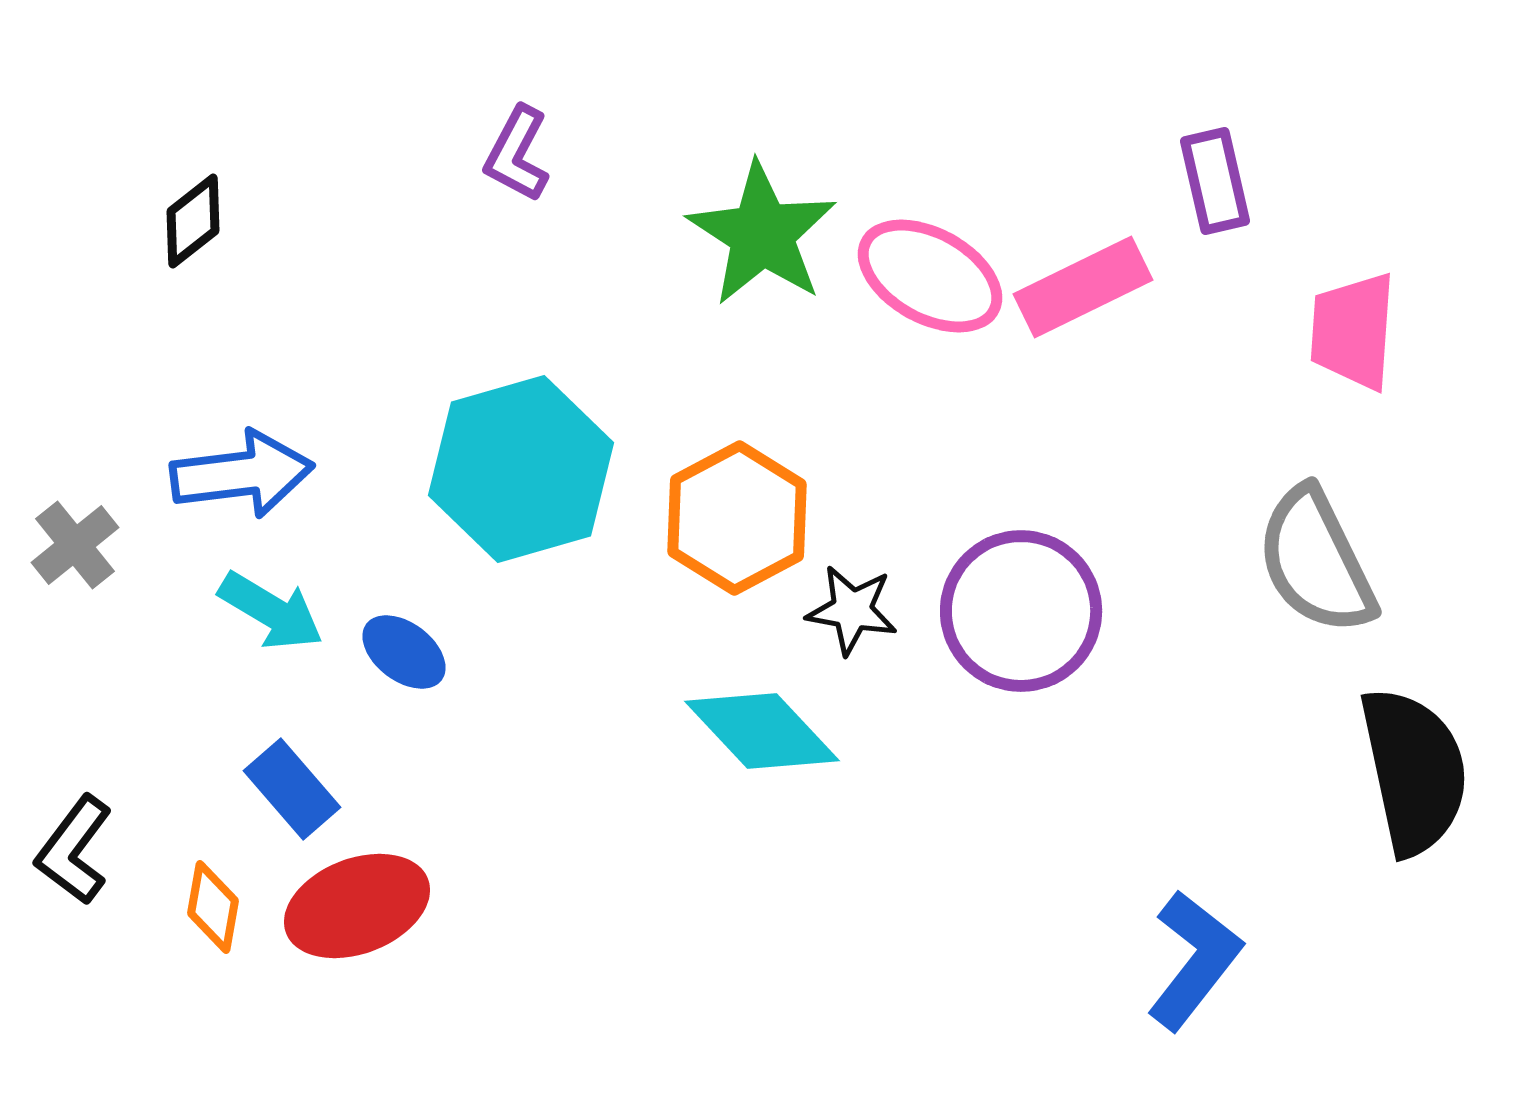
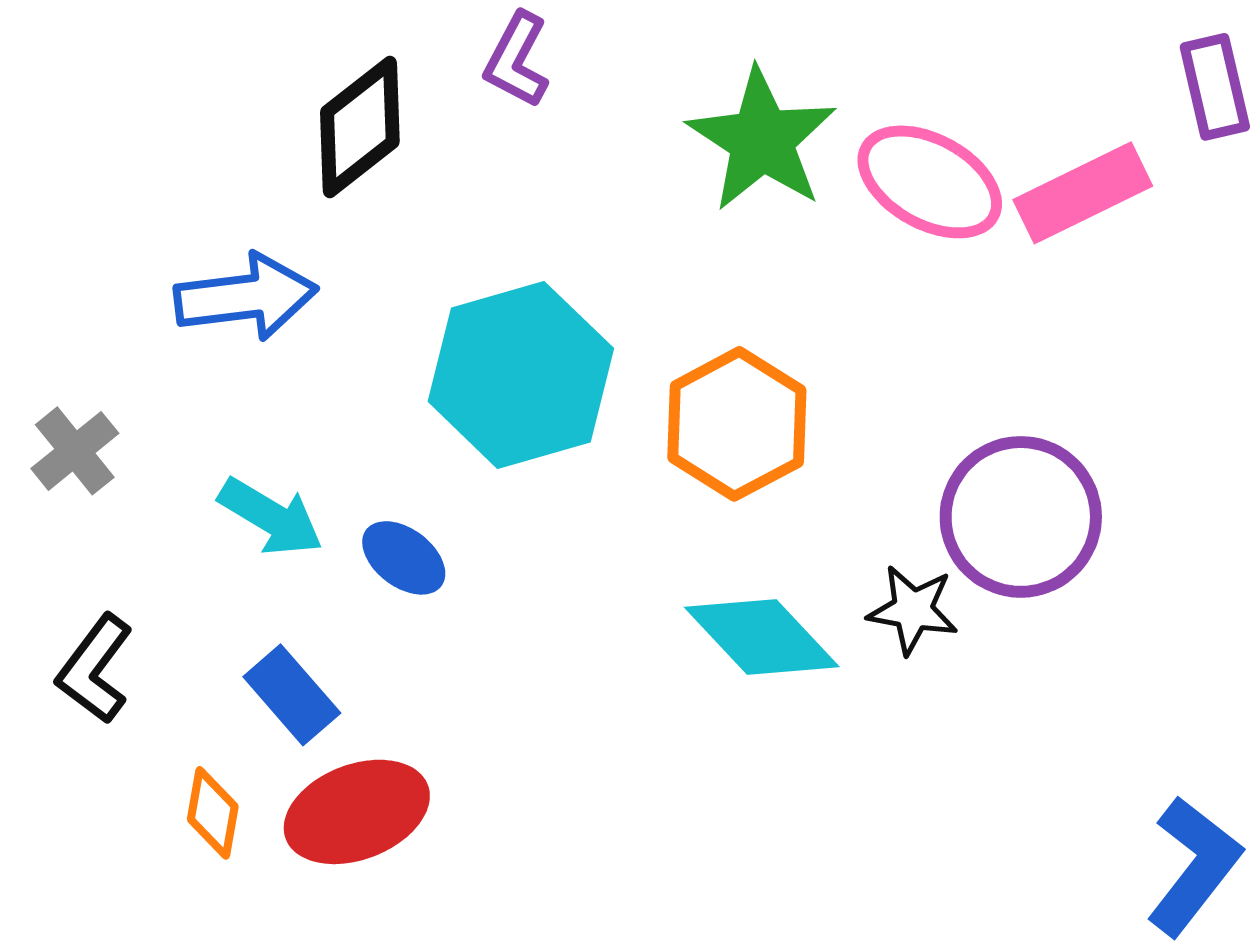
black diamond: (193, 221) -> (360, 127), moved, size x1.5
blue arrow: (242, 474) -> (246, 297), moved
black star: (852, 610) -> (913, 610), moved
black L-shape: (74, 850) -> (95, 669), moved

